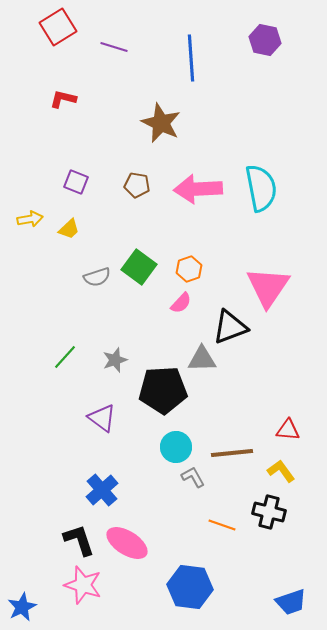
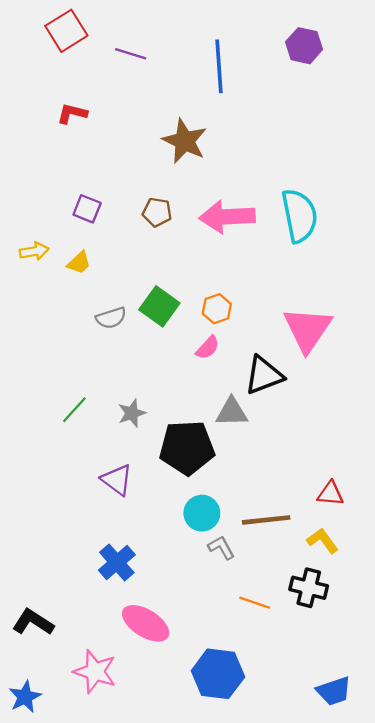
black L-shape: (79, 540) -> (33, 622), moved, turned -39

